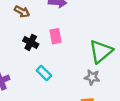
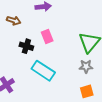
cyan rectangle: (44, 73) -> (43, 71), size x1.6

